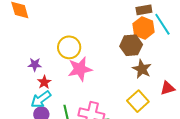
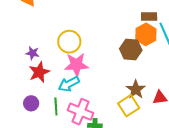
brown star: (142, 69) -> (136, 89), moved
red star: (44, 82) -> (39, 72), size x1.5
cyan arrow: (41, 99) -> (69, 84), moved

